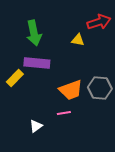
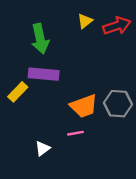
yellow triangle: (78, 40) -> (85, 21), moved, turned -48

